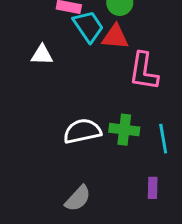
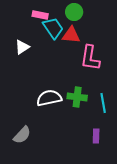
white triangle: (42, 55) -> (22, 47), turned -35
gray semicircle: (78, 198) -> (22, 135), moved

